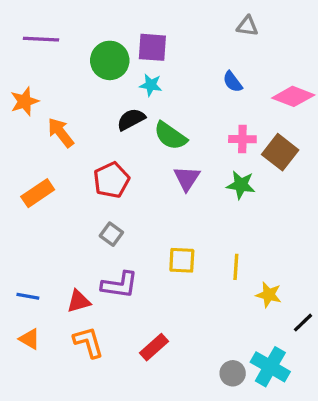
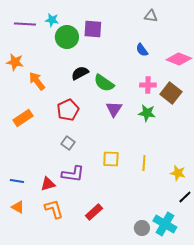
cyan star: (151, 85) -> (52, 20), moved
orange star: (25, 101) -> (15, 62), turned 30
yellow star: (269, 295) -> (178, 173), moved

